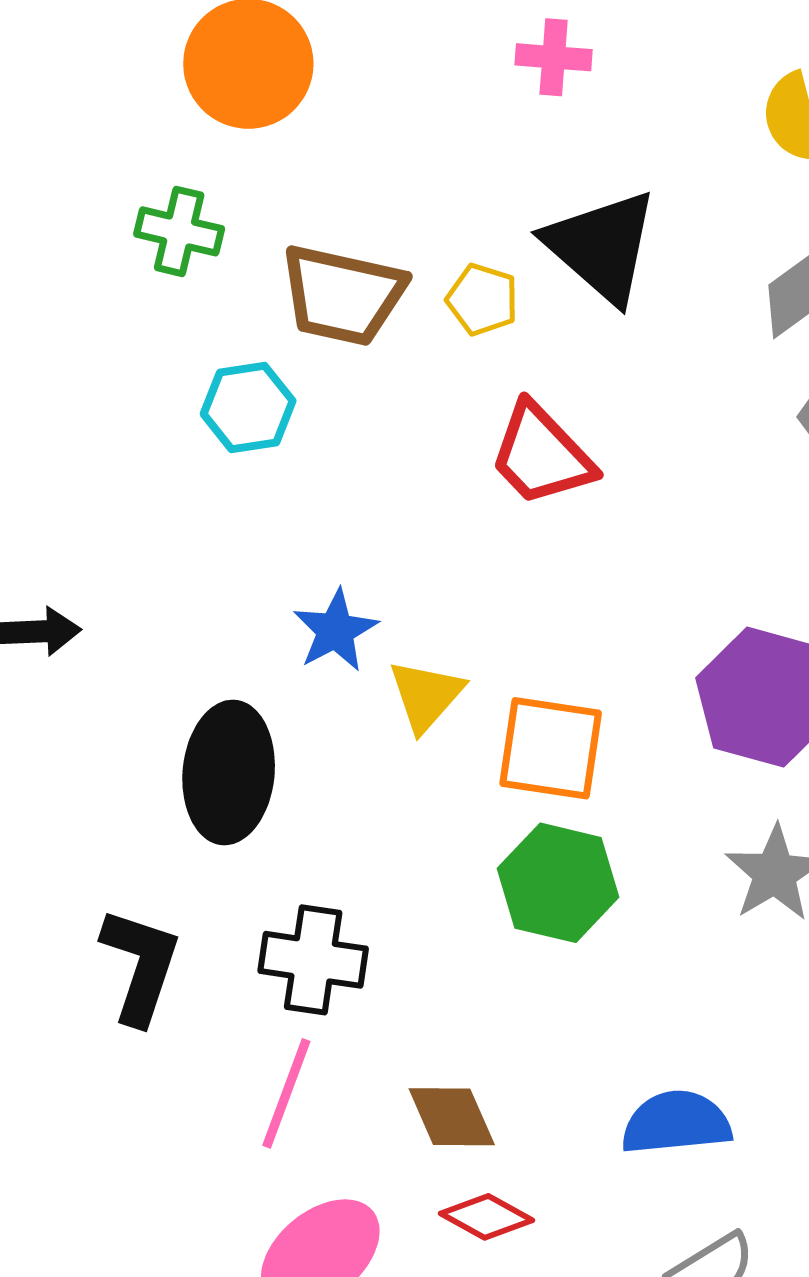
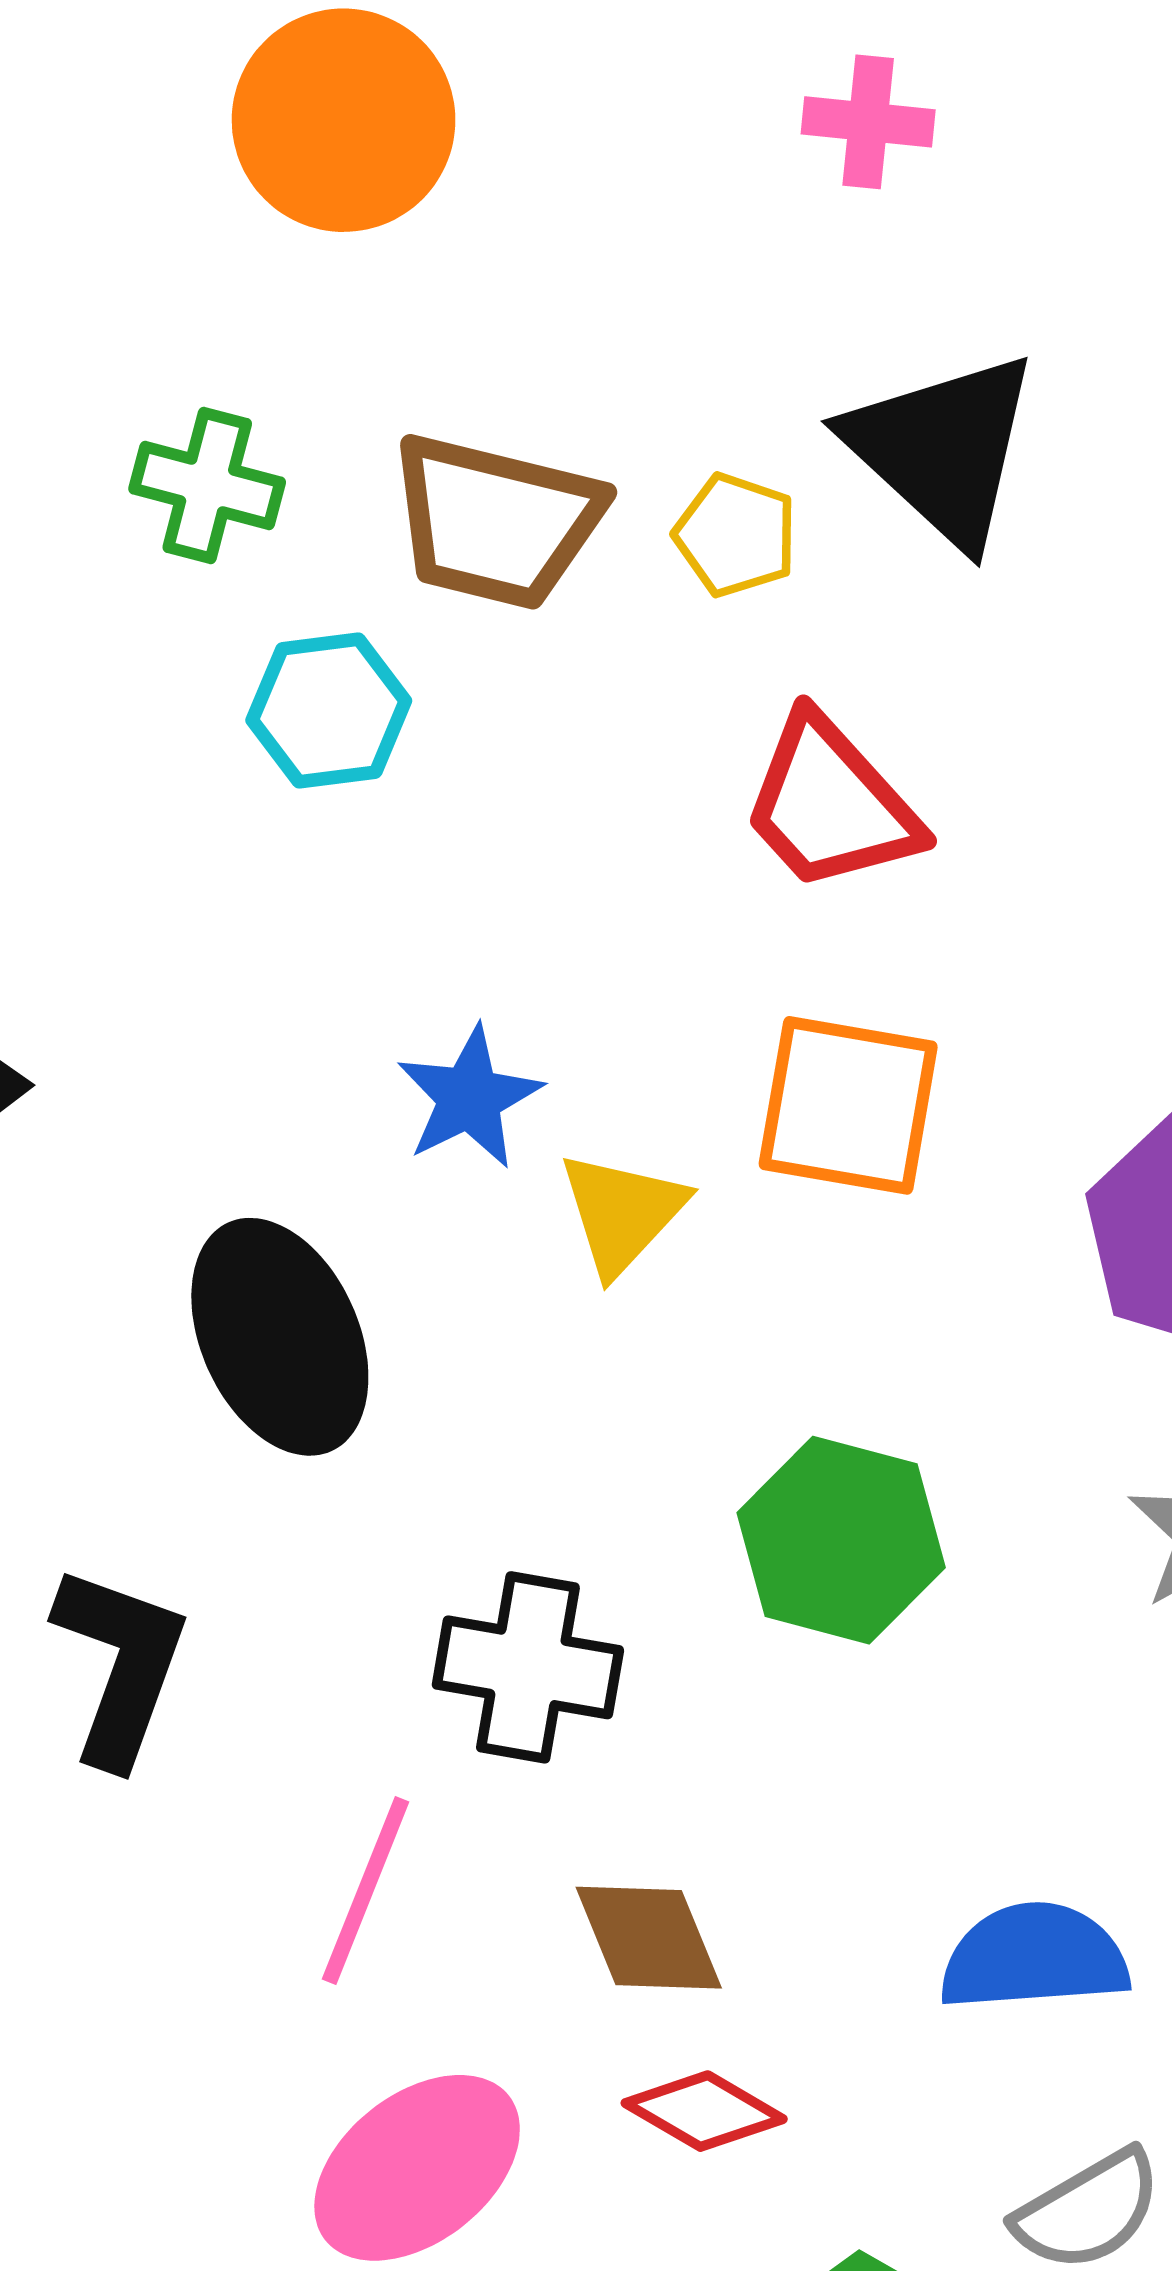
green cross: (179, 231) -> (207, 486), moved
orange square: (551, 748) -> (848, 1105), moved
black ellipse: (229, 772) -> (280, 1337), turned -31
black cross: (313, 960) -> (528, 1667), moved

